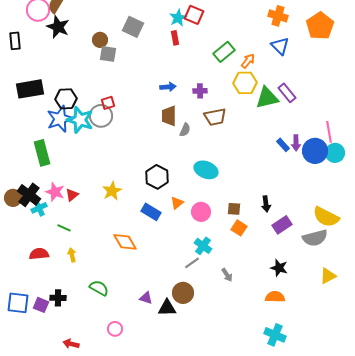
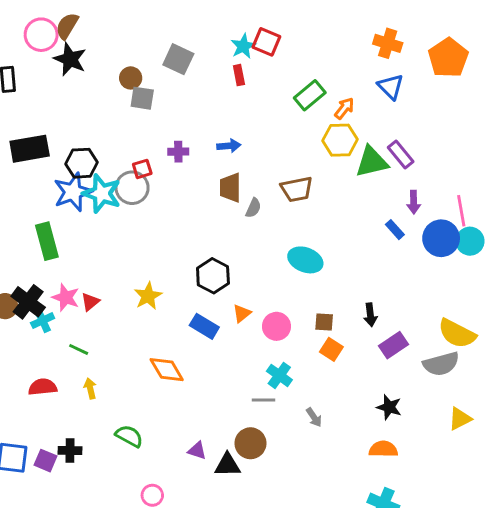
purple cross: (200, 91) -> (178, 152), moved
purple arrow: (296, 143) -> (414, 202), moved
cyan ellipse: (206, 170) -> (305, 260), moved
gray line: (192, 263) -> (263, 400), turned 35

